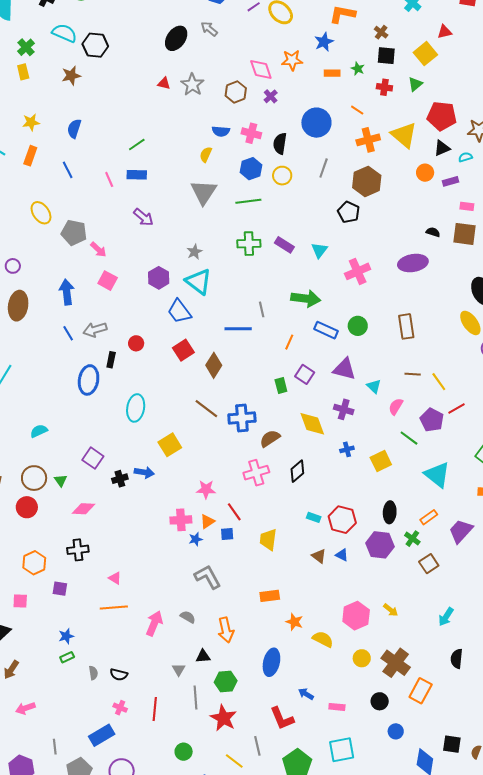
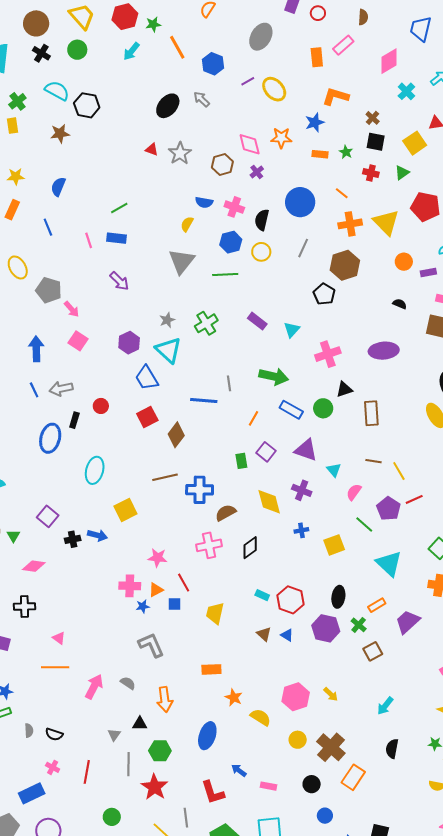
black triangle: (442, 148) -> (344, 389), moved
black semicircle: (433, 232) -> (400, 304), moved
green cross: (249, 244) -> (206, 323), moved, turned -35
brown line: (206, 409) -> (165, 477), turned -55

